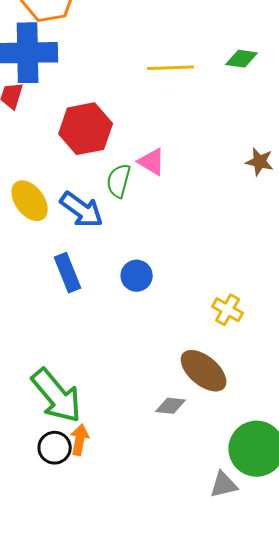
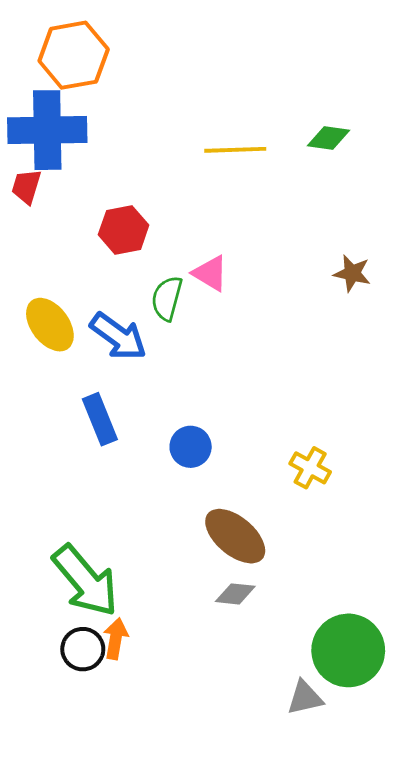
red hexagon: (86, 129) -> (124, 230), size x0.7
blue circle: (137, 276) -> (191, 447), moved
brown ellipse: (204, 371) -> (235, 536), moved

